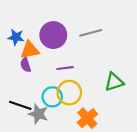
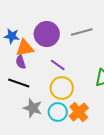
purple line: (65, 68) -> (58, 65), turned 42
cyan circle: (52, 97) -> (58, 112), moved
black line: (20, 105) -> (19, 83), moved

